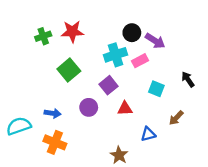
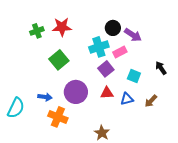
purple square: (109, 85) -> (106, 69), moved
purple circle: (89, 107) -> (76, 92), size x1.5
cyan semicircle: (19, 126) -> (16, 108), turned 135
blue triangle: (148, 134) -> (127, 99), moved
orange cross: (55, 142) -> (58, 117), moved

